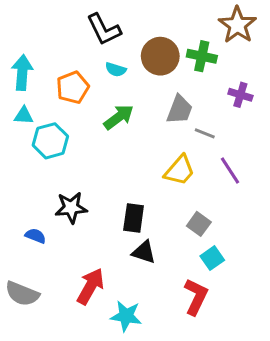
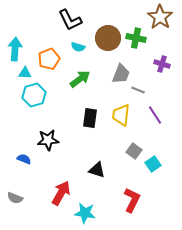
cyan triangle: (24, 116) -> (25, 73), moved
yellow trapezoid: (180, 170) -> (121, 115), turned 145
black rectangle: (134, 218) -> (90, 118), moved
cyan square: (212, 258) -> (153, 164), moved
gray semicircle: (22, 294) -> (15, 198), size x0.7

